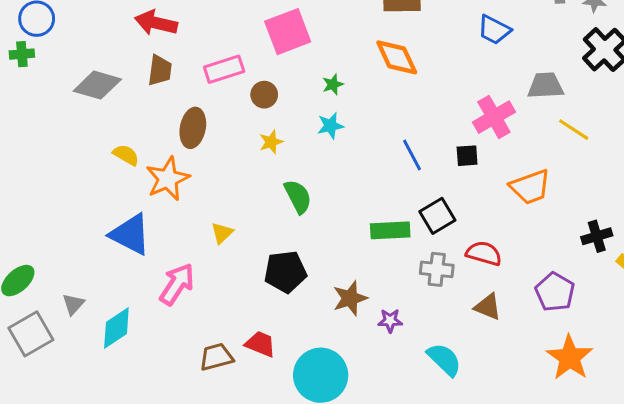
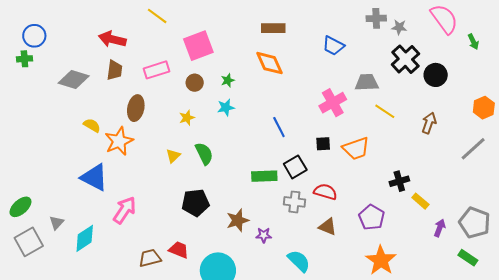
brown circle: (264, 95) -> (195, 83), moved
black square: (467, 156) -> (323, 144), moved
yellow triangle: (222, 233) -> (173, 156), moved

